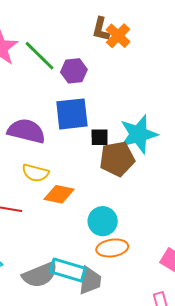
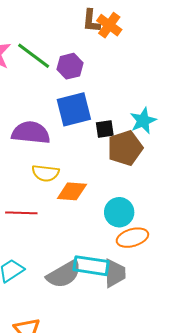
cyan star: (138, 134) -> (143, 121), size x0.7

